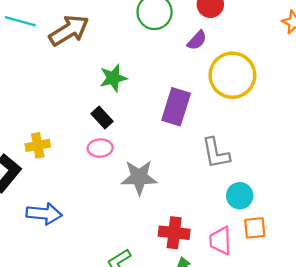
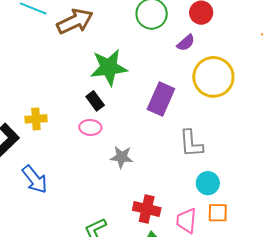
green star: (113, 78) -> (109, 67), size x1.5
gray star: (139, 177) -> (122, 157), size x0.7
blue arrow: (44, 214) -> (35, 179), turned 40

